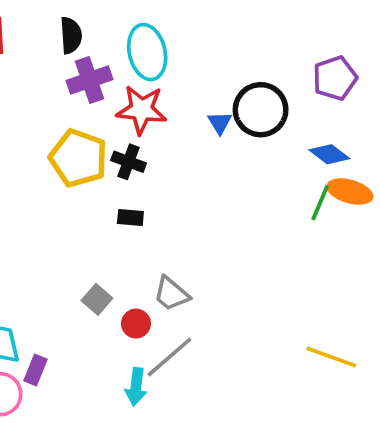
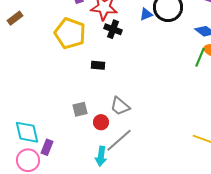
blue triangle: (220, 123) -> (146, 14), turned 40
black cross: (129, 162) -> (113, 29), moved
gray square: (97, 299) -> (80, 109), turned 35

